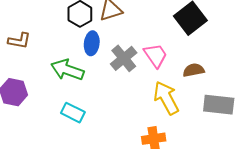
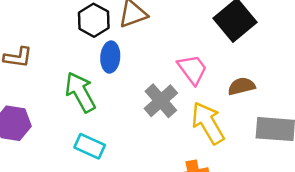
gray cross: (124, 58) -> (161, 101), moved
green arrow: (67, 70) -> (80, 92), turned 44

